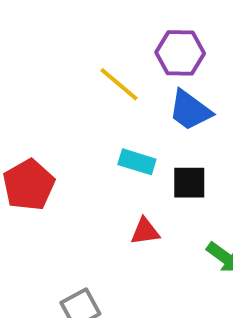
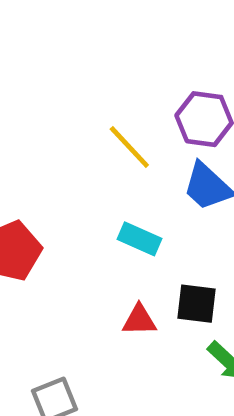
black square: (189, 183) -> (196, 304), moved

